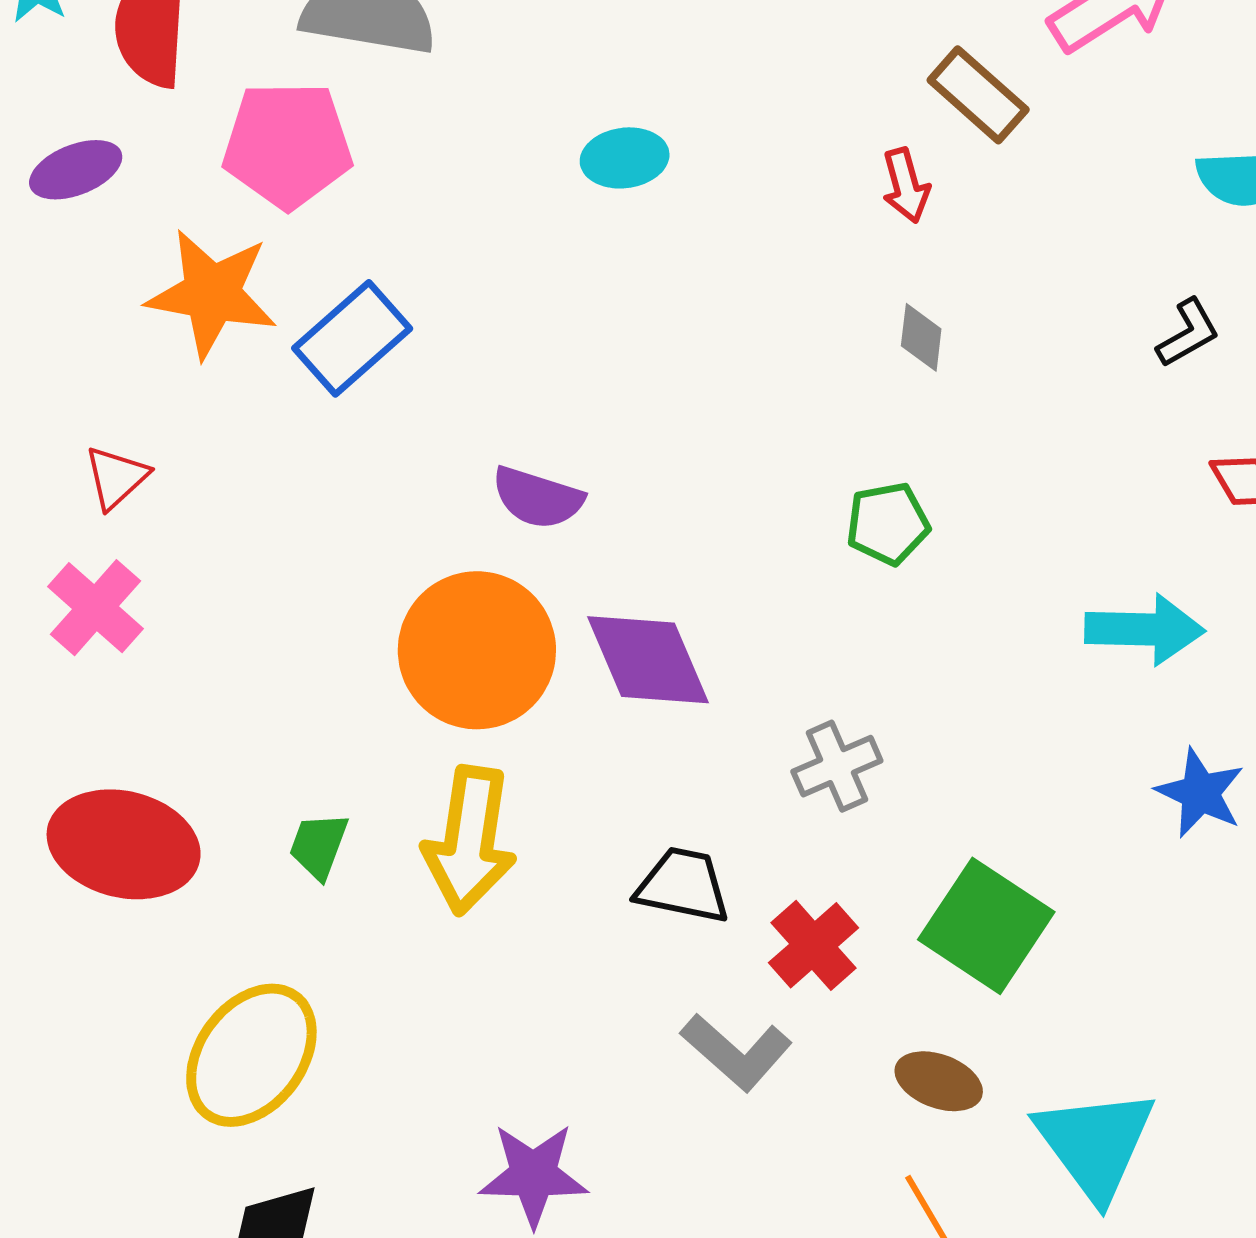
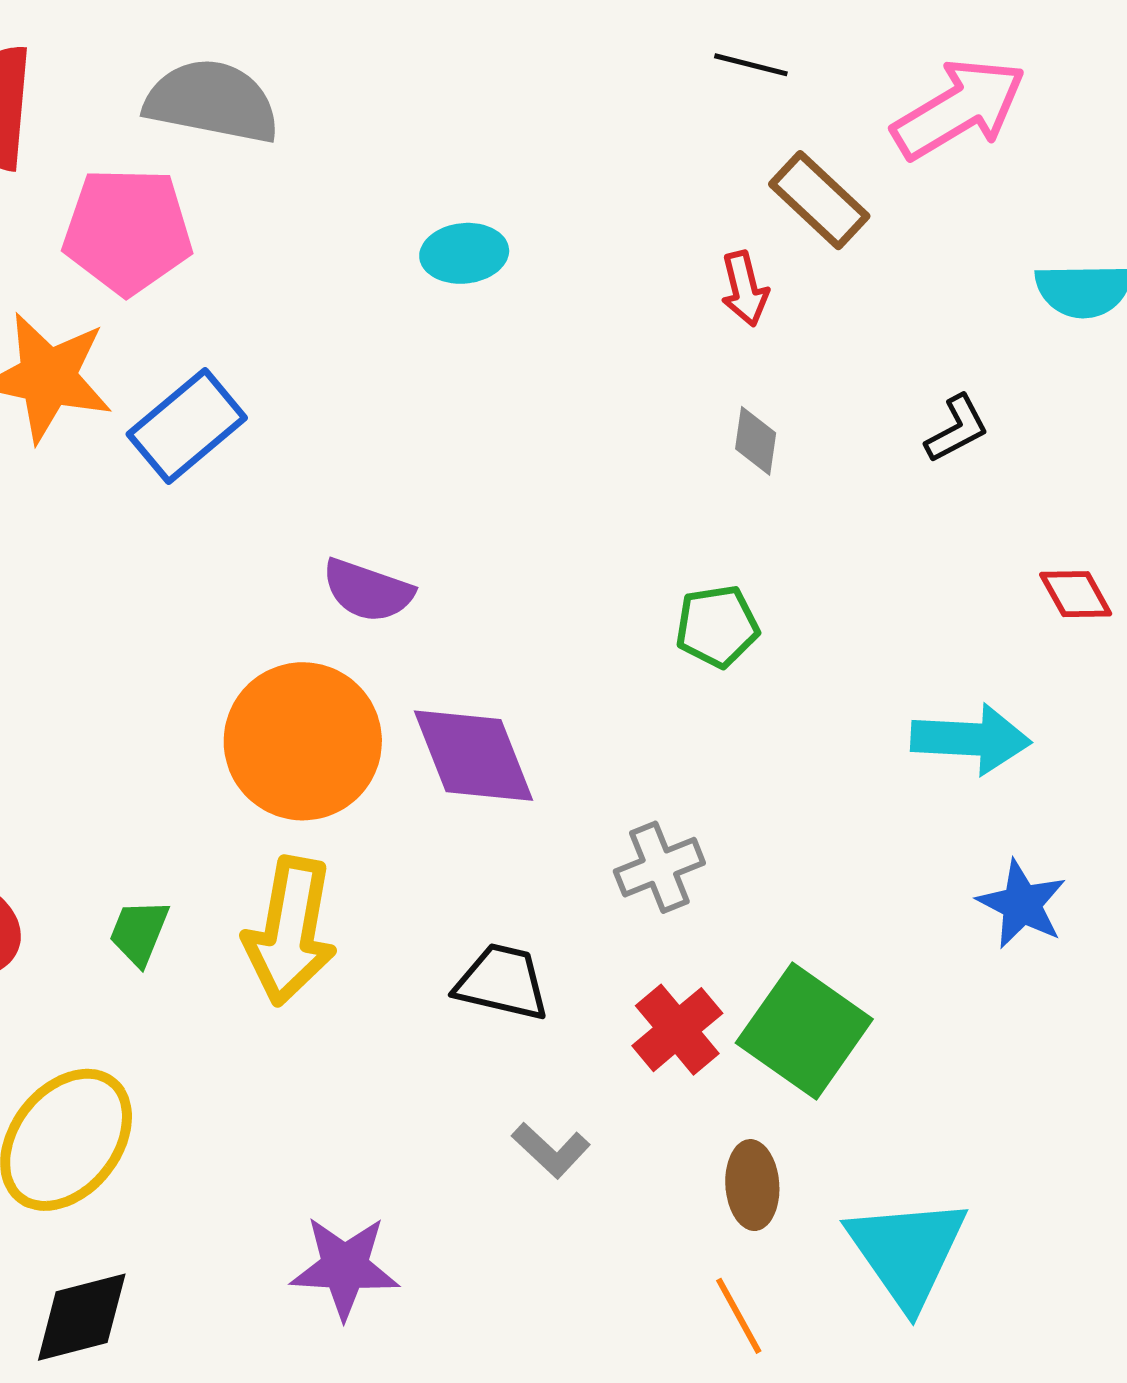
black L-shape: (1188, 333) -> (957, 429), moved
red cross: (813, 945) -> (677, 1030), moved
gray L-shape: (736, 1052) -> (551, 1150), size x0.7
brown ellipse: (939, 1081) -> (752, 1185), turned 64

